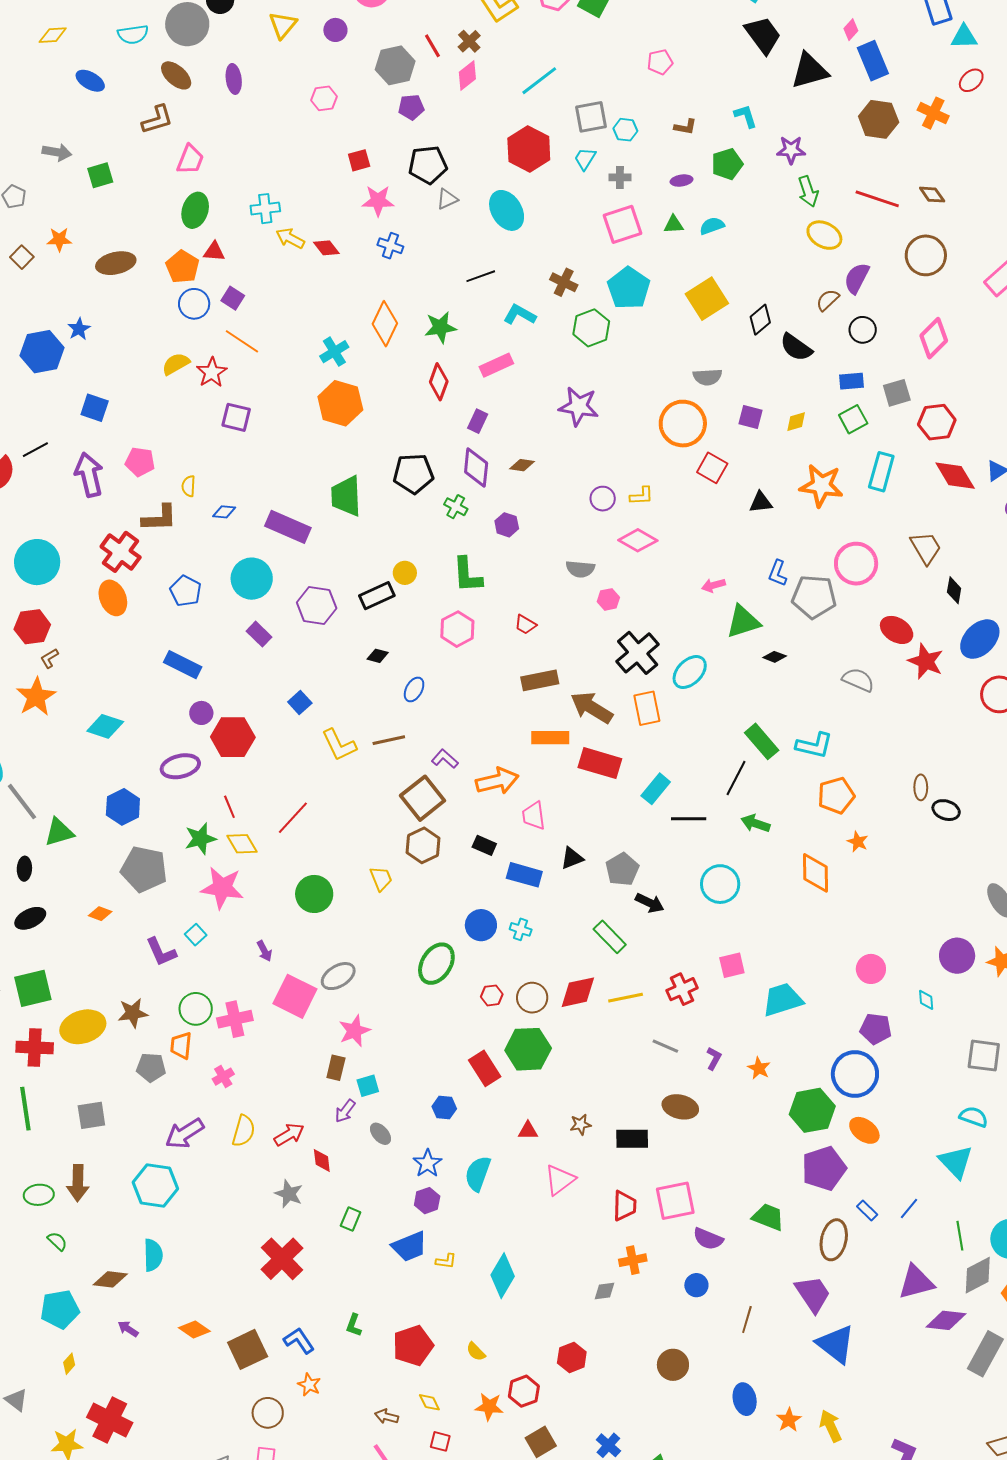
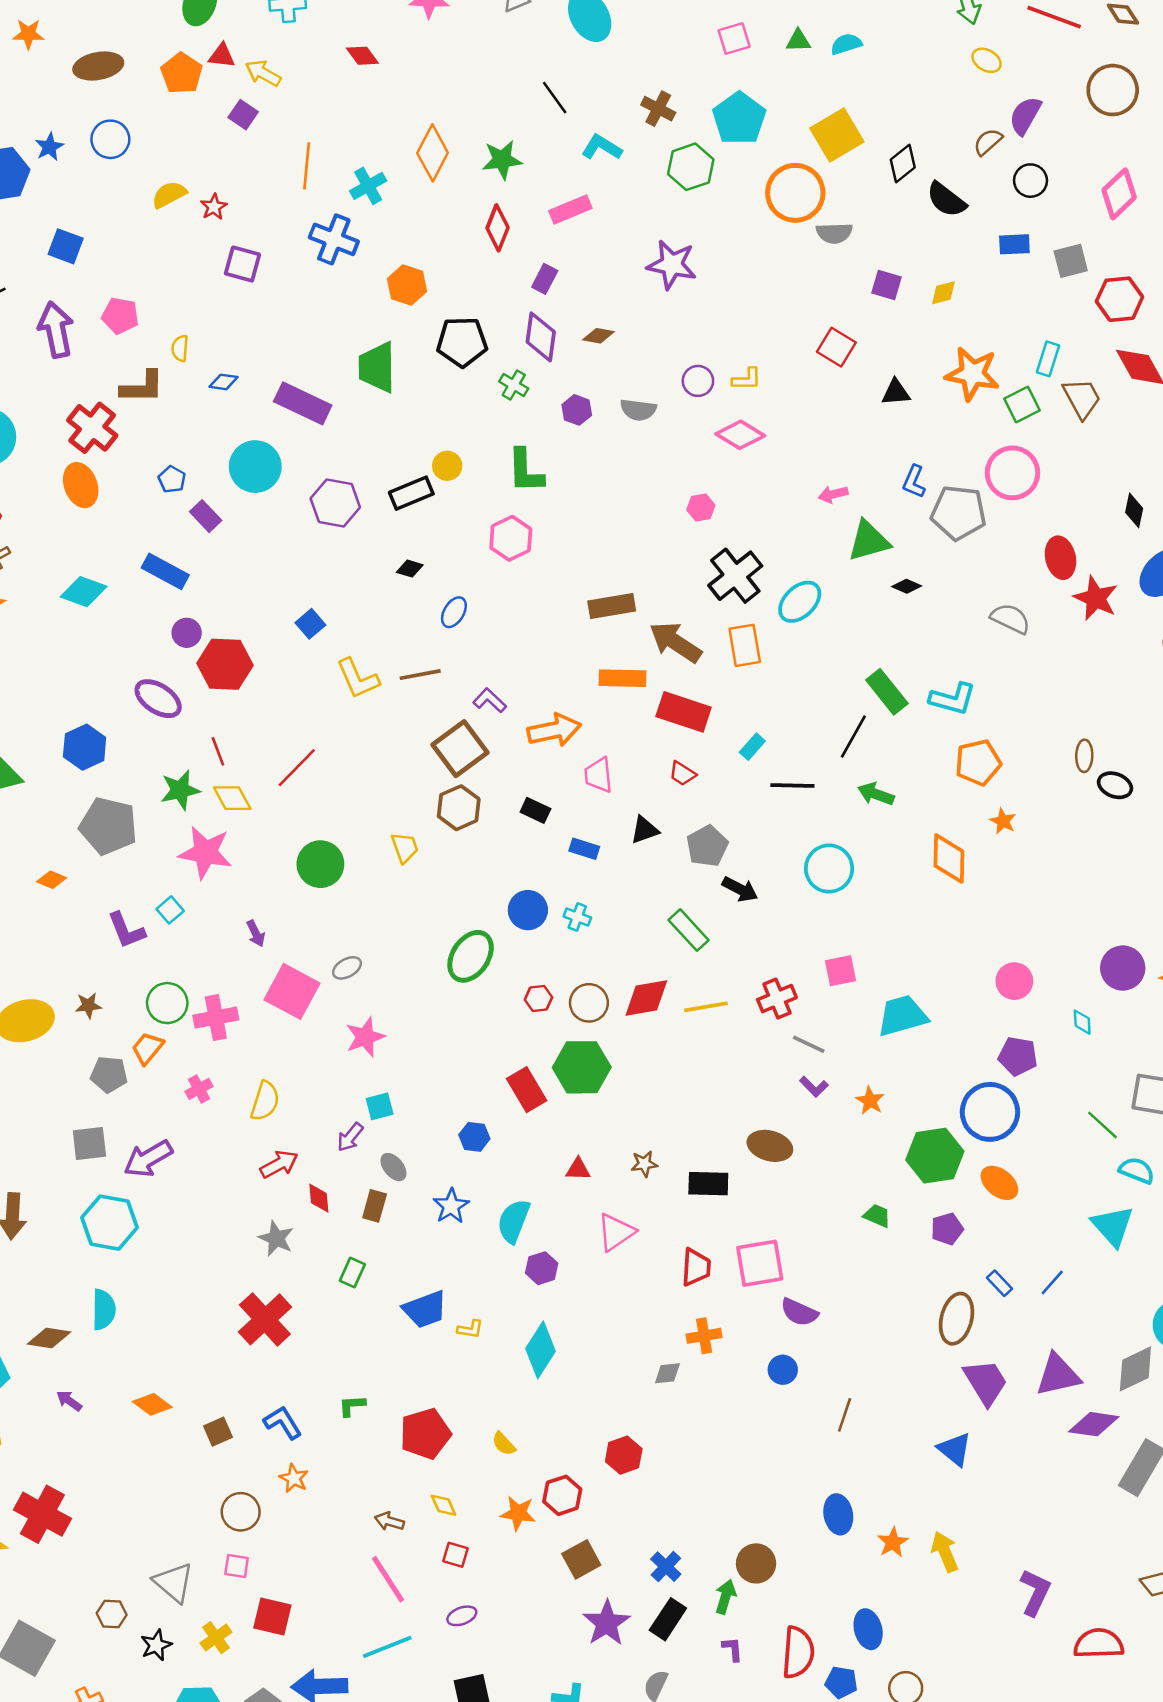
pink square: (622, 224) -> (734, 39), size x0.7
yellow ellipse: (824, 235) -> (987, 60), size x0.7
yellow arrow: (290, 238) -> (263, 73), moved
blue cross: (390, 246) -> (334, 239), moved, size x1.5
black line: (481, 276) -> (555, 98), turned 72
blue circle: (194, 304) -> (110, 139), moved
orange line: (242, 341) -> (307, 166), moved, turned 60
red star: (212, 372) -> (214, 207), size x0.7
orange hexagon: (340, 403) -> (407, 285), moved, size x0.7
green square: (853, 419) -> (1022, 405), moved
orange circle: (683, 424) -> (795, 193), moved
cyan rectangle: (881, 472) -> (1048, 359), size x0.7
brown trapezoid: (926, 548) -> (1082, 398), moved
gray semicircle: (580, 569) -> (638, 410), moved
blue pentagon: (186, 591) -> (172, 479), size x0.7
red trapezoid: (525, 625) -> (682, 774), moved
red ellipse: (897, 630) -> (1061, 558), turned 44
purple rectangle: (259, 634) -> (206, 516), moved
cyan diamond: (105, 726) -> (84, 592), moved
purple ellipse: (180, 766) -> (158, 699), turned 45
cyan rectangle: (656, 789) -> (752, 747), size x0.7
blue rectangle: (524, 875) -> (584, 849), size x0.7
gray ellipse: (338, 976) -> (347, 968), size x0.7
brown star: (133, 1013) -> (88, 1005), size x0.7
orange trapezoid: (181, 1045) -> (147, 1048), turned 32
gray line: (665, 1046) -> (809, 1044), moved
purple L-shape: (714, 1058) -> (814, 1087), turned 105
brown rectangle: (336, 1068) -> (375, 1206), moved
gray square: (91, 1115) -> (89, 1143), moved
yellow semicircle: (244, 1131) -> (265, 1101), moved
purple pentagon: (824, 1168) -> (947, 1229), size x0.6
purple hexagon: (427, 1201) -> (542, 1268), moved
green trapezoid: (768, 1217) -> (877, 1216), moved, size x0.7
green line: (960, 1236) -> (1102, 1125), moved, turned -40
purple trapezoid: (813, 1294) -> (986, 1382), moved
green L-shape: (354, 1325) -> (352, 1406), turned 65
blue triangle: (836, 1344) -> (955, 1449), size x0.7
brown square: (248, 1349) -> (218, 1432), size x0.6
brown circle: (673, 1365) -> (756, 1563), moved

